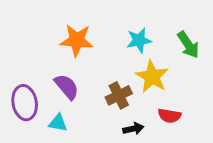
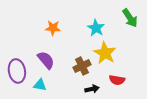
orange star: (77, 40) -> (53, 28), size x0.7
cyan star: (139, 40) -> (96, 28), turned -30
green arrow: (188, 45) -> (130, 18), moved

